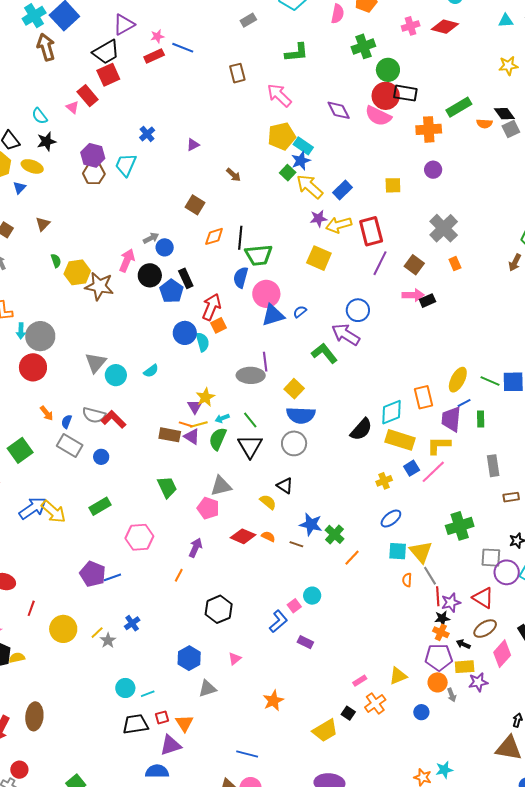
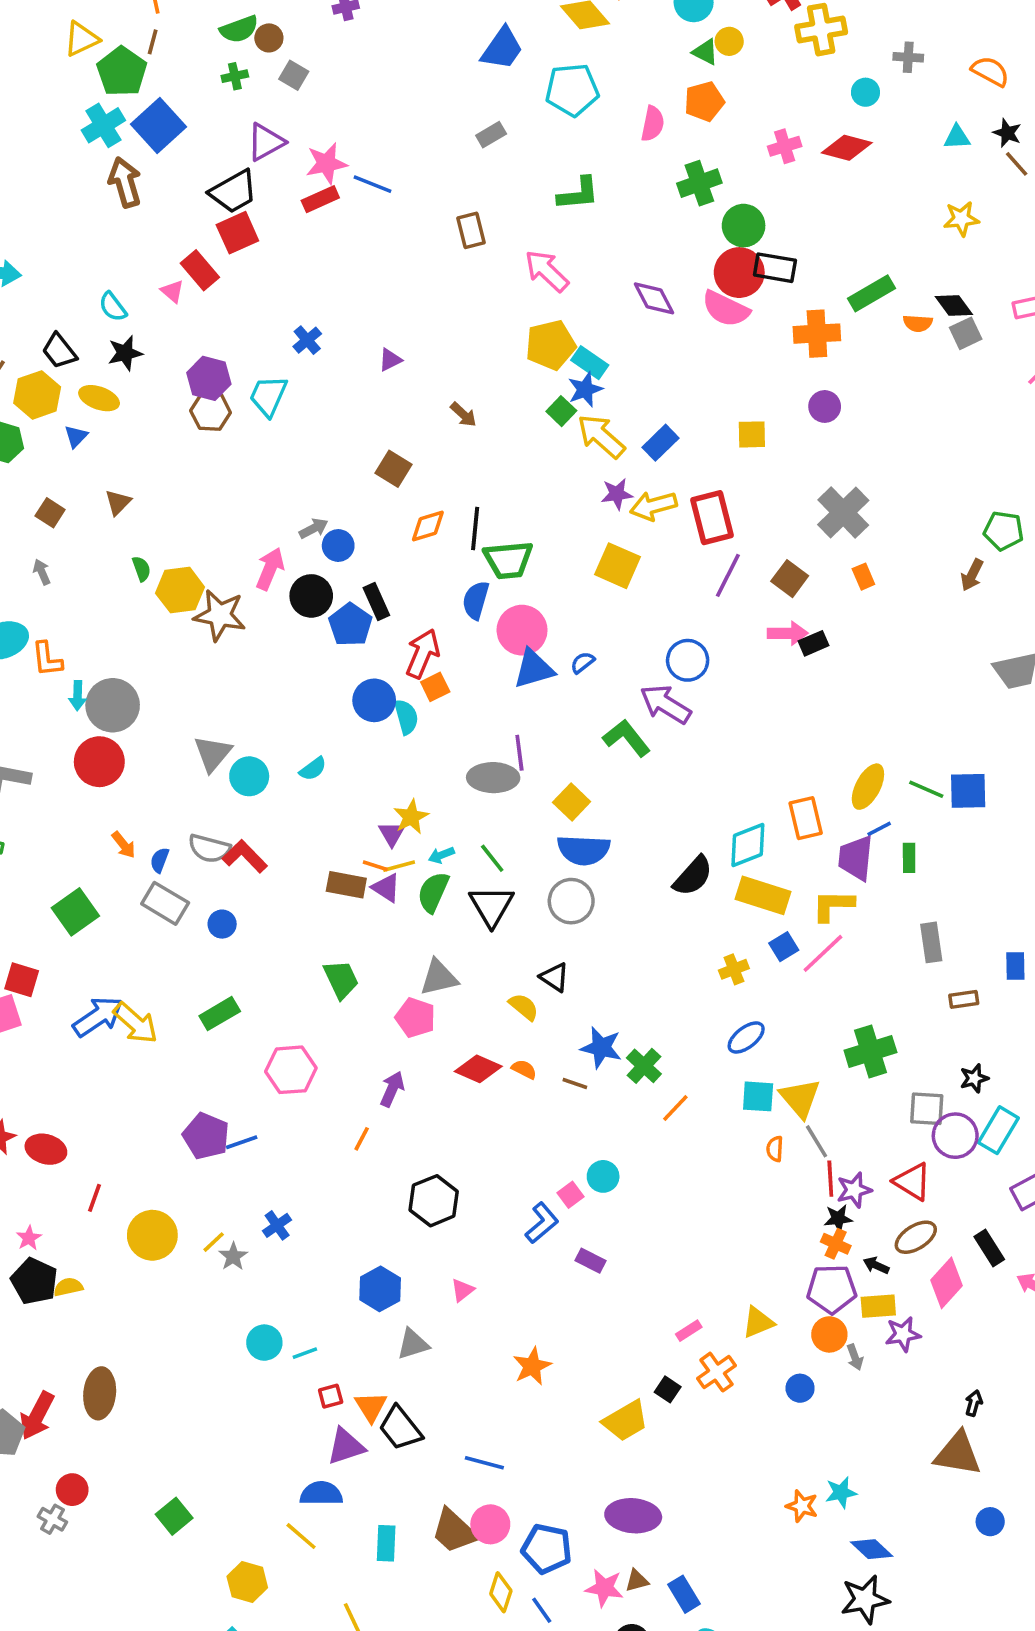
pink star: (157, 36) -> (326, 163), size x1.6
black trapezoid: (136, 724) -> (400, 1428), moved, turned -120

